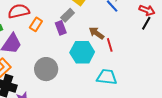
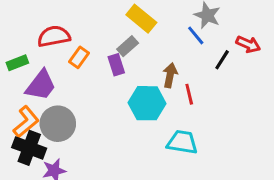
black line: (146, 23) -> (222, 60), moved
brown arrow: (96, 33) -> (170, 75), turned 63
gray circle: (46, 69) -> (58, 124), moved

